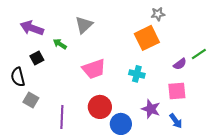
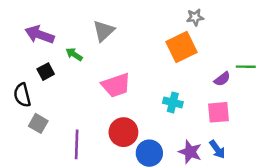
green line: (199, 54) -> (246, 67), turned 35
cyan cross: (137, 74) -> (173, 102), moved
purple star: (151, 109) -> (190, 152), moved

